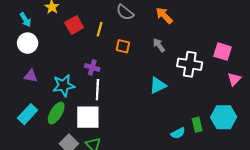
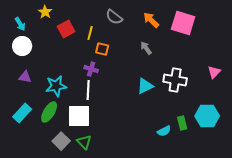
orange square: (123, 46) -> (102, 49), moved
pink square: (223, 52) -> (183, 23), moved, size x1.4
white cross: (190, 64) -> (175, 80), moved
purple cross: (92, 67) -> (91, 69), moved
pink triangle: (234, 79) -> (214, 72), moved

